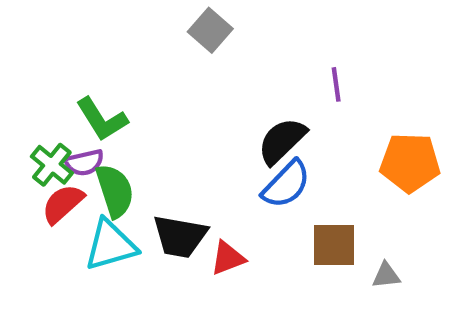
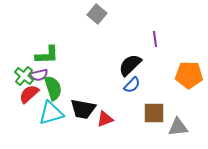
green L-shape: (102, 119) -> (47, 55), turned -60
blue semicircle: (286, 184) -> (132, 85), size x0.7
gray triangle: (386, 275) -> (178, 127), size x1.5

